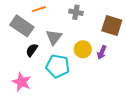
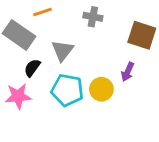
yellow circle: (83, 49) -> (101, 89), moved
pink star: (22, 82) -> (18, 96), moved, turned -30

